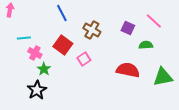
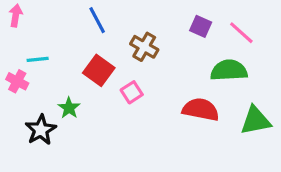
purple square: (128, 28) -> (201, 26), moved
green semicircle: (146, 45) -> (229, 70), size x1.6
pink cross: (35, 53) -> (17, 81), moved
black star: (37, 90) -> (41, 130), moved

